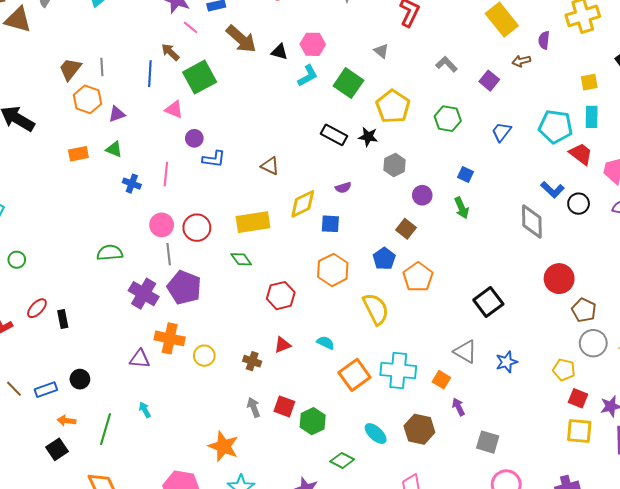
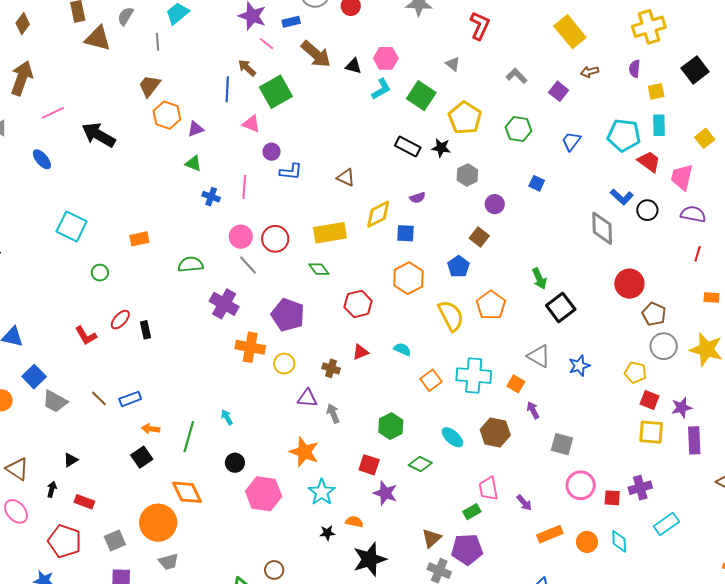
purple semicircle: (544, 40) -> (635, 69), moved
gray line: (102, 67) -> (158, 42), moved
orange rectangle: (78, 154) -> (139, 239), moved
green arrow: (462, 208) -> (539, 279), moved
gray line: (169, 254) -> (248, 265), turned -35
orange pentagon: (418, 277) -> (491, 305), moved
purple pentagon: (184, 288) -> (288, 315), moved
purple triangle: (140, 359) -> (307, 398), moved
orange square: (354, 375) -> (431, 380), size x0.7
black circle: (80, 379) -> (235, 463), moved
red square: (284, 406) -> (369, 465), moved

